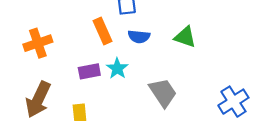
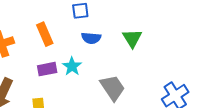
orange rectangle: (102, 31) -> (45, 34), moved
green triangle: (185, 37) -> (132, 38), turned 40

